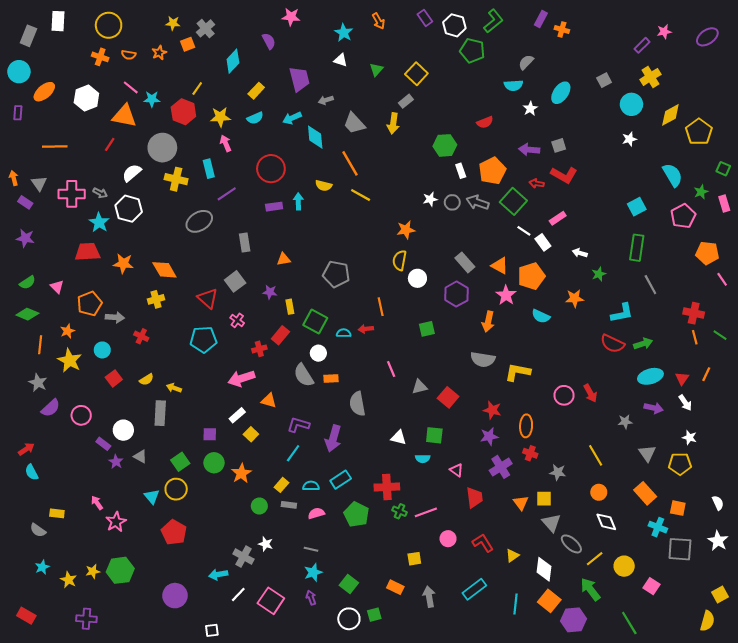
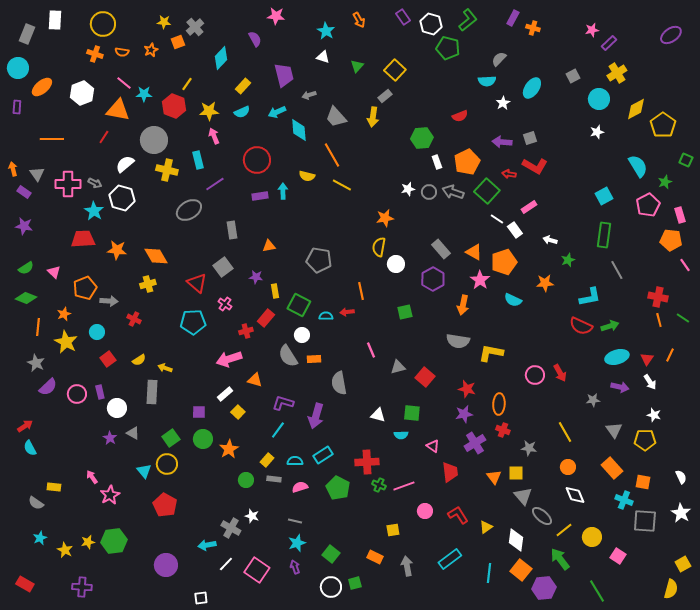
pink star: (664, 32) -> (592, 30), moved
pink rectangle: (724, 203) -> (680, 215), moved
purple rectangle: (103, 444) -> (100, 392), moved, turned 40

